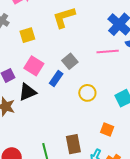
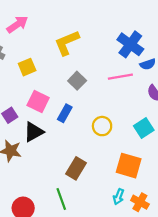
gray square: (70, 61) -> (77, 81), moved
orange square: (107, 130) -> (129, 166), size x1.6
brown rectangle: (73, 144) -> (76, 168), moved, turned 48

